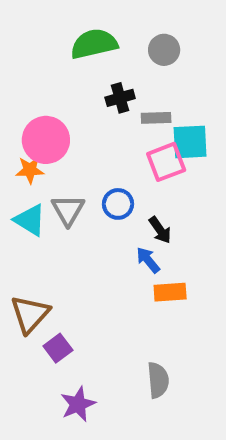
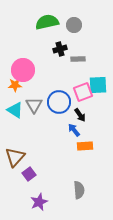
gray circle: (164, 50) -> (74, 25), moved
cyan square: (190, 142) -> (98, 85), moved
pink square: (166, 162) -> (83, 92), moved
blue circle: (118, 204) -> (59, 102), size x1.5

